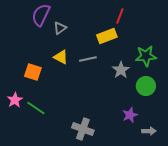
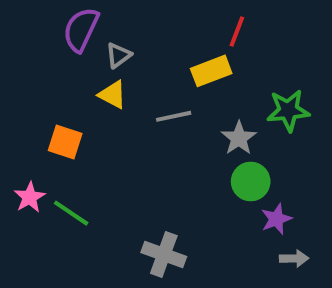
yellow triangle: (61, 57) -> (113, 95), moved
green circle: (146, 86) -> (251, 182), moved
purple star: (130, 115) -> (276, 219), moved

